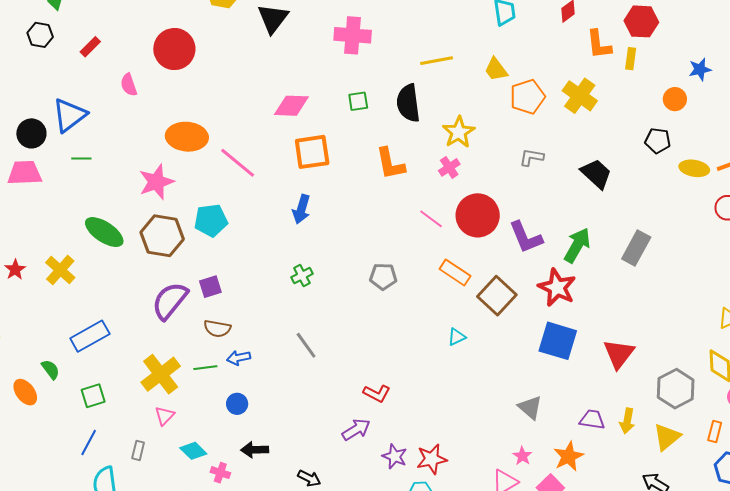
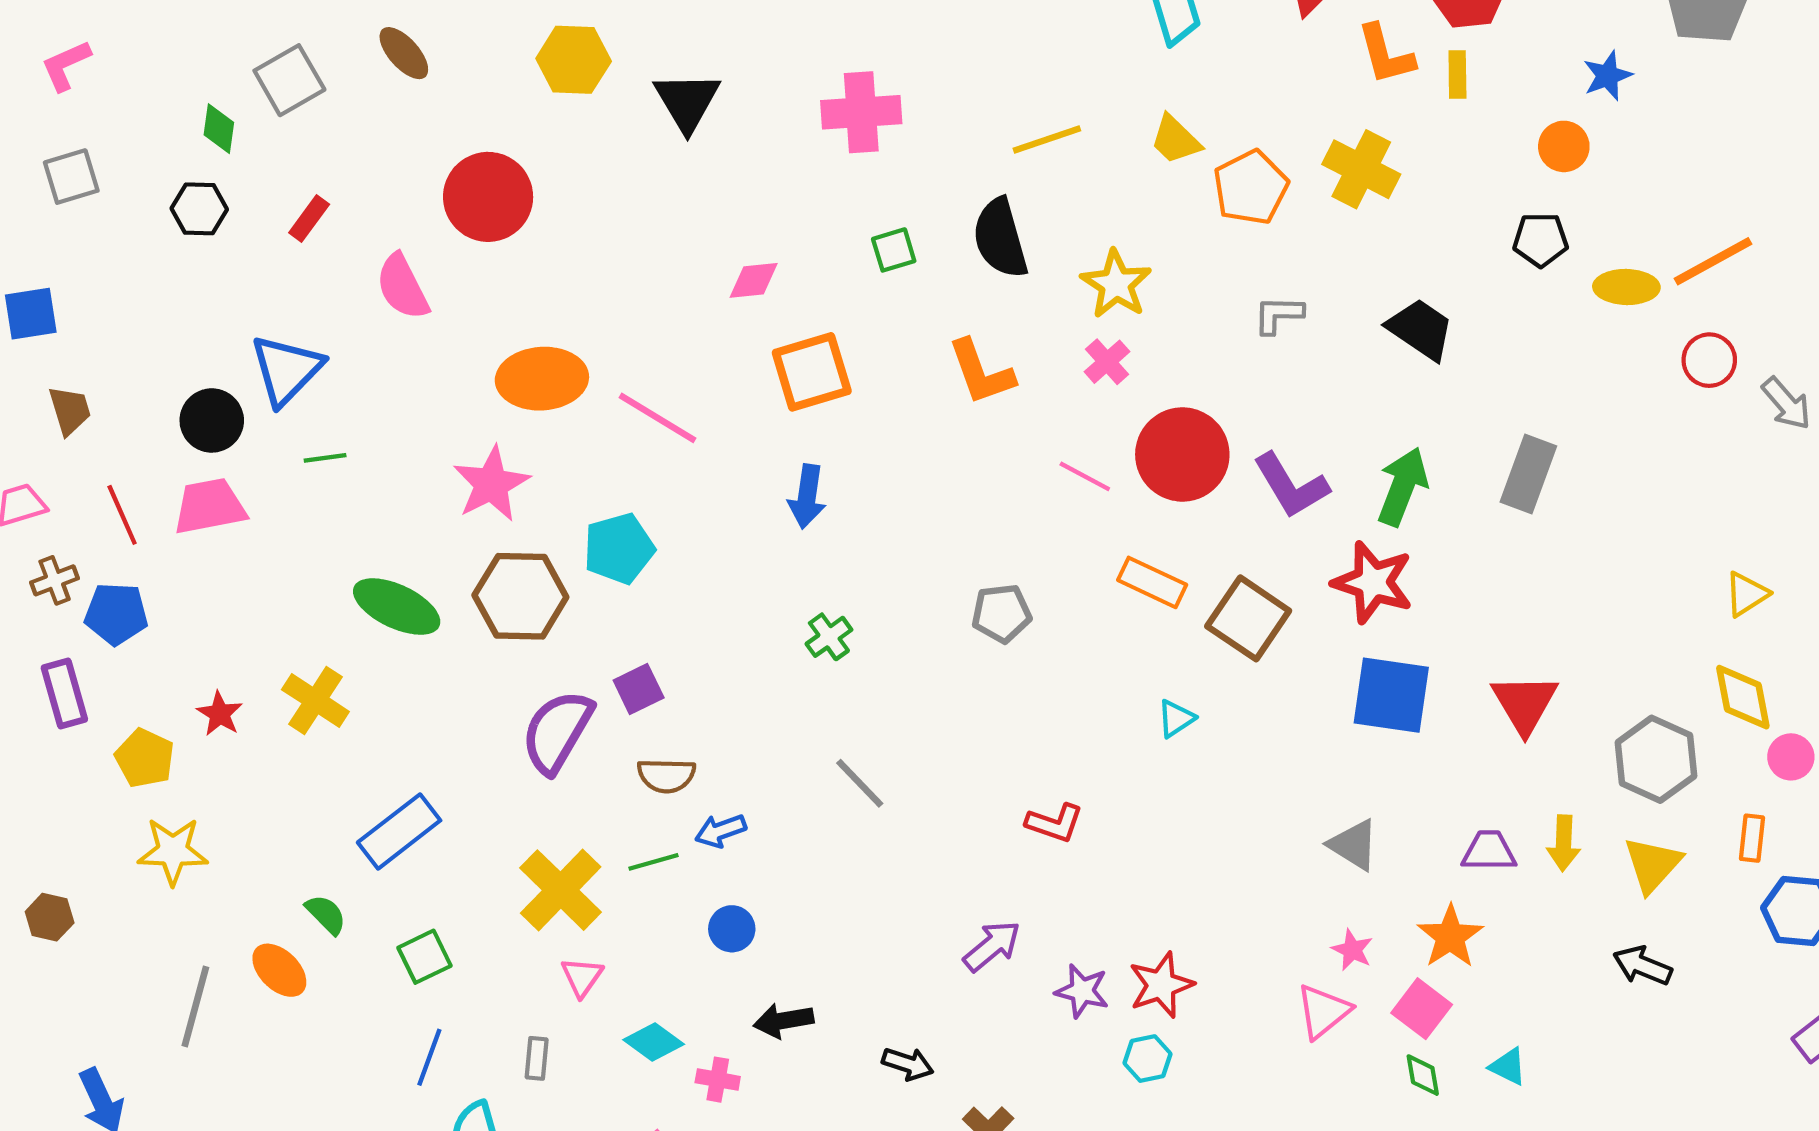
pink semicircle: (129, 85) -> (402, 287), size x1.4
pink diamond: (291, 106) -> (754, 280), size x0.7
red L-shape: (377, 393) -> (1055, 823), moved

